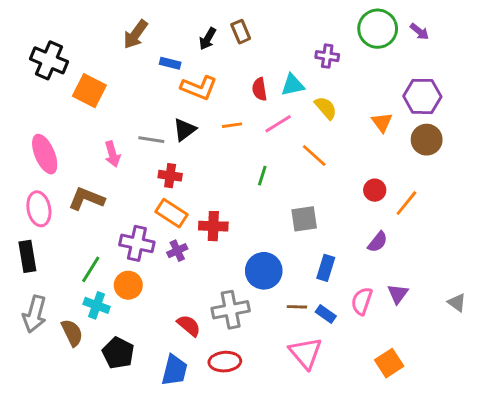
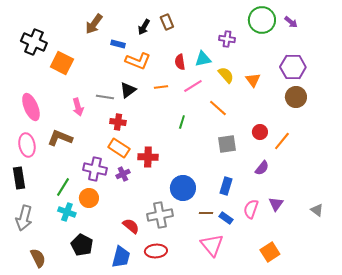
orange triangle: (382, 122) -> (253, 80), moved
gray square: (304, 219) -> (227, 144), moved
brown semicircle: (72, 333) -> (38, 258), moved

